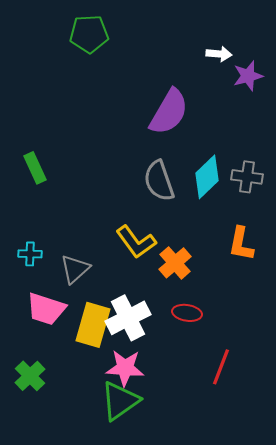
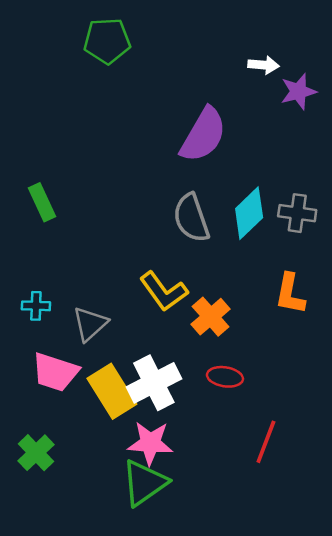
yellow rectangle: (93, 325) -> (112, 391), turned -48

